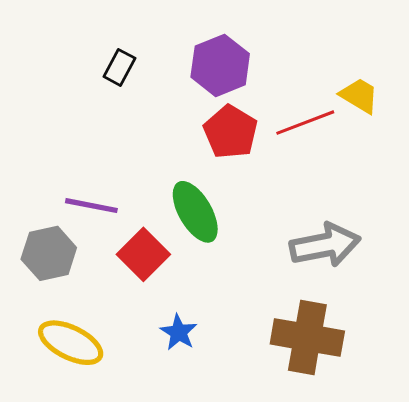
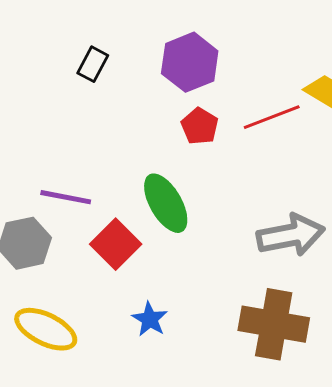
red pentagon: (231, 132) -> (200, 126), size x0.7

